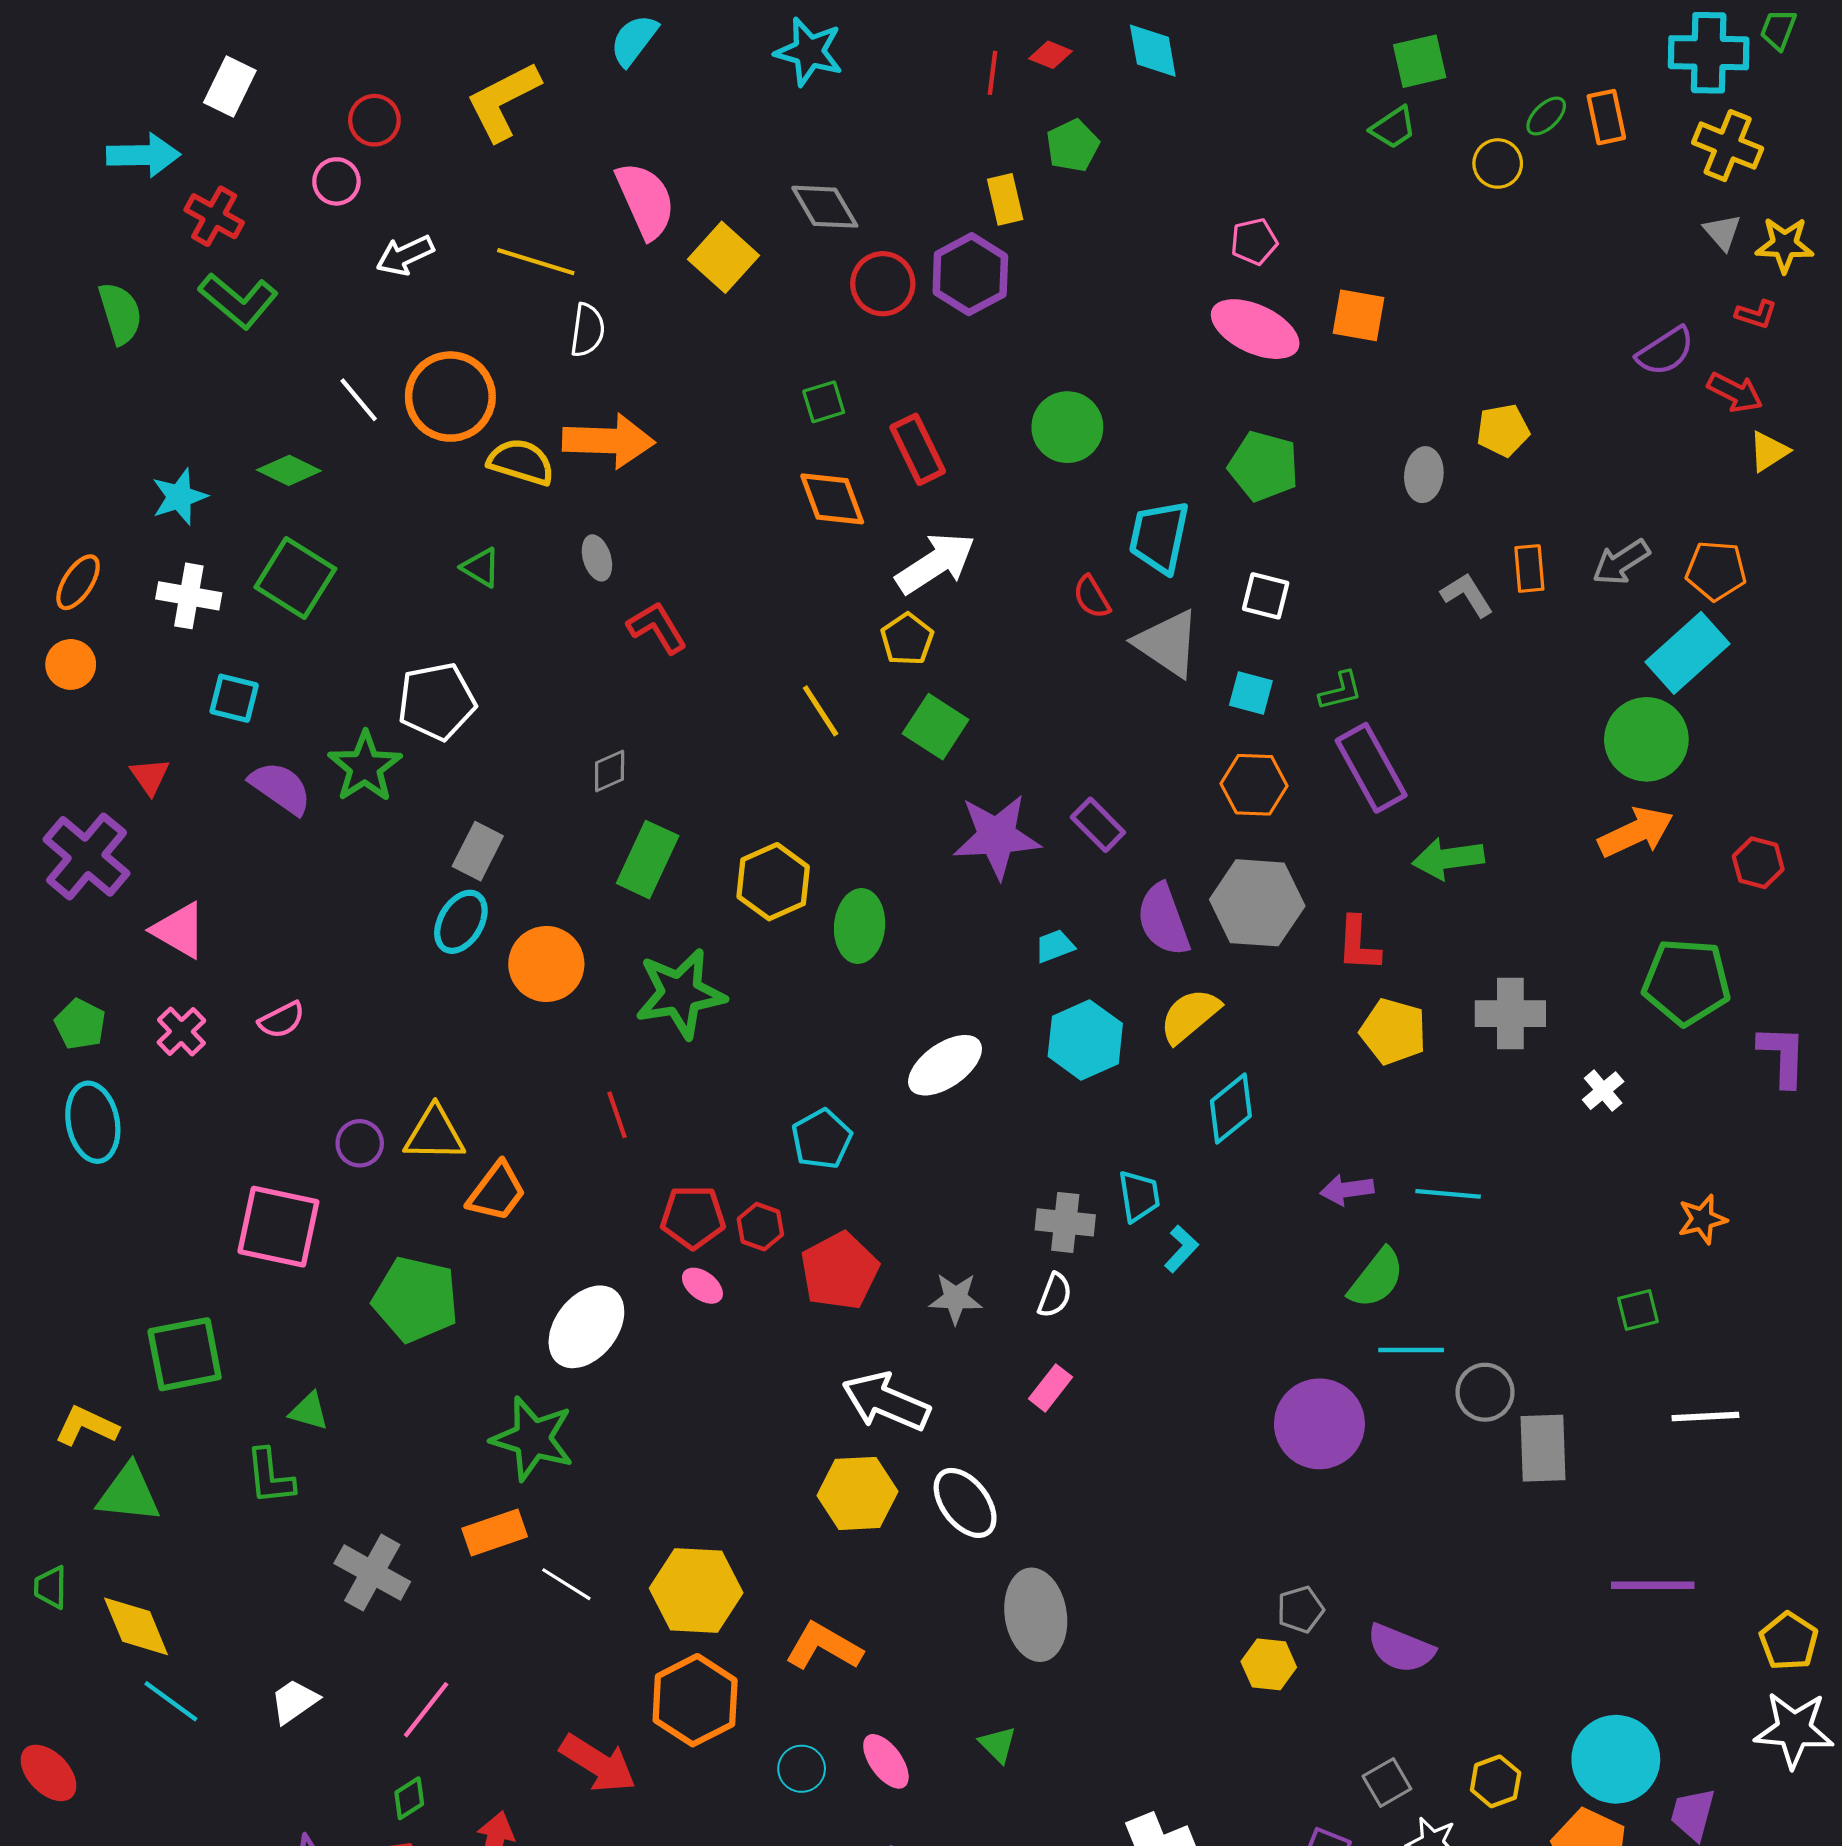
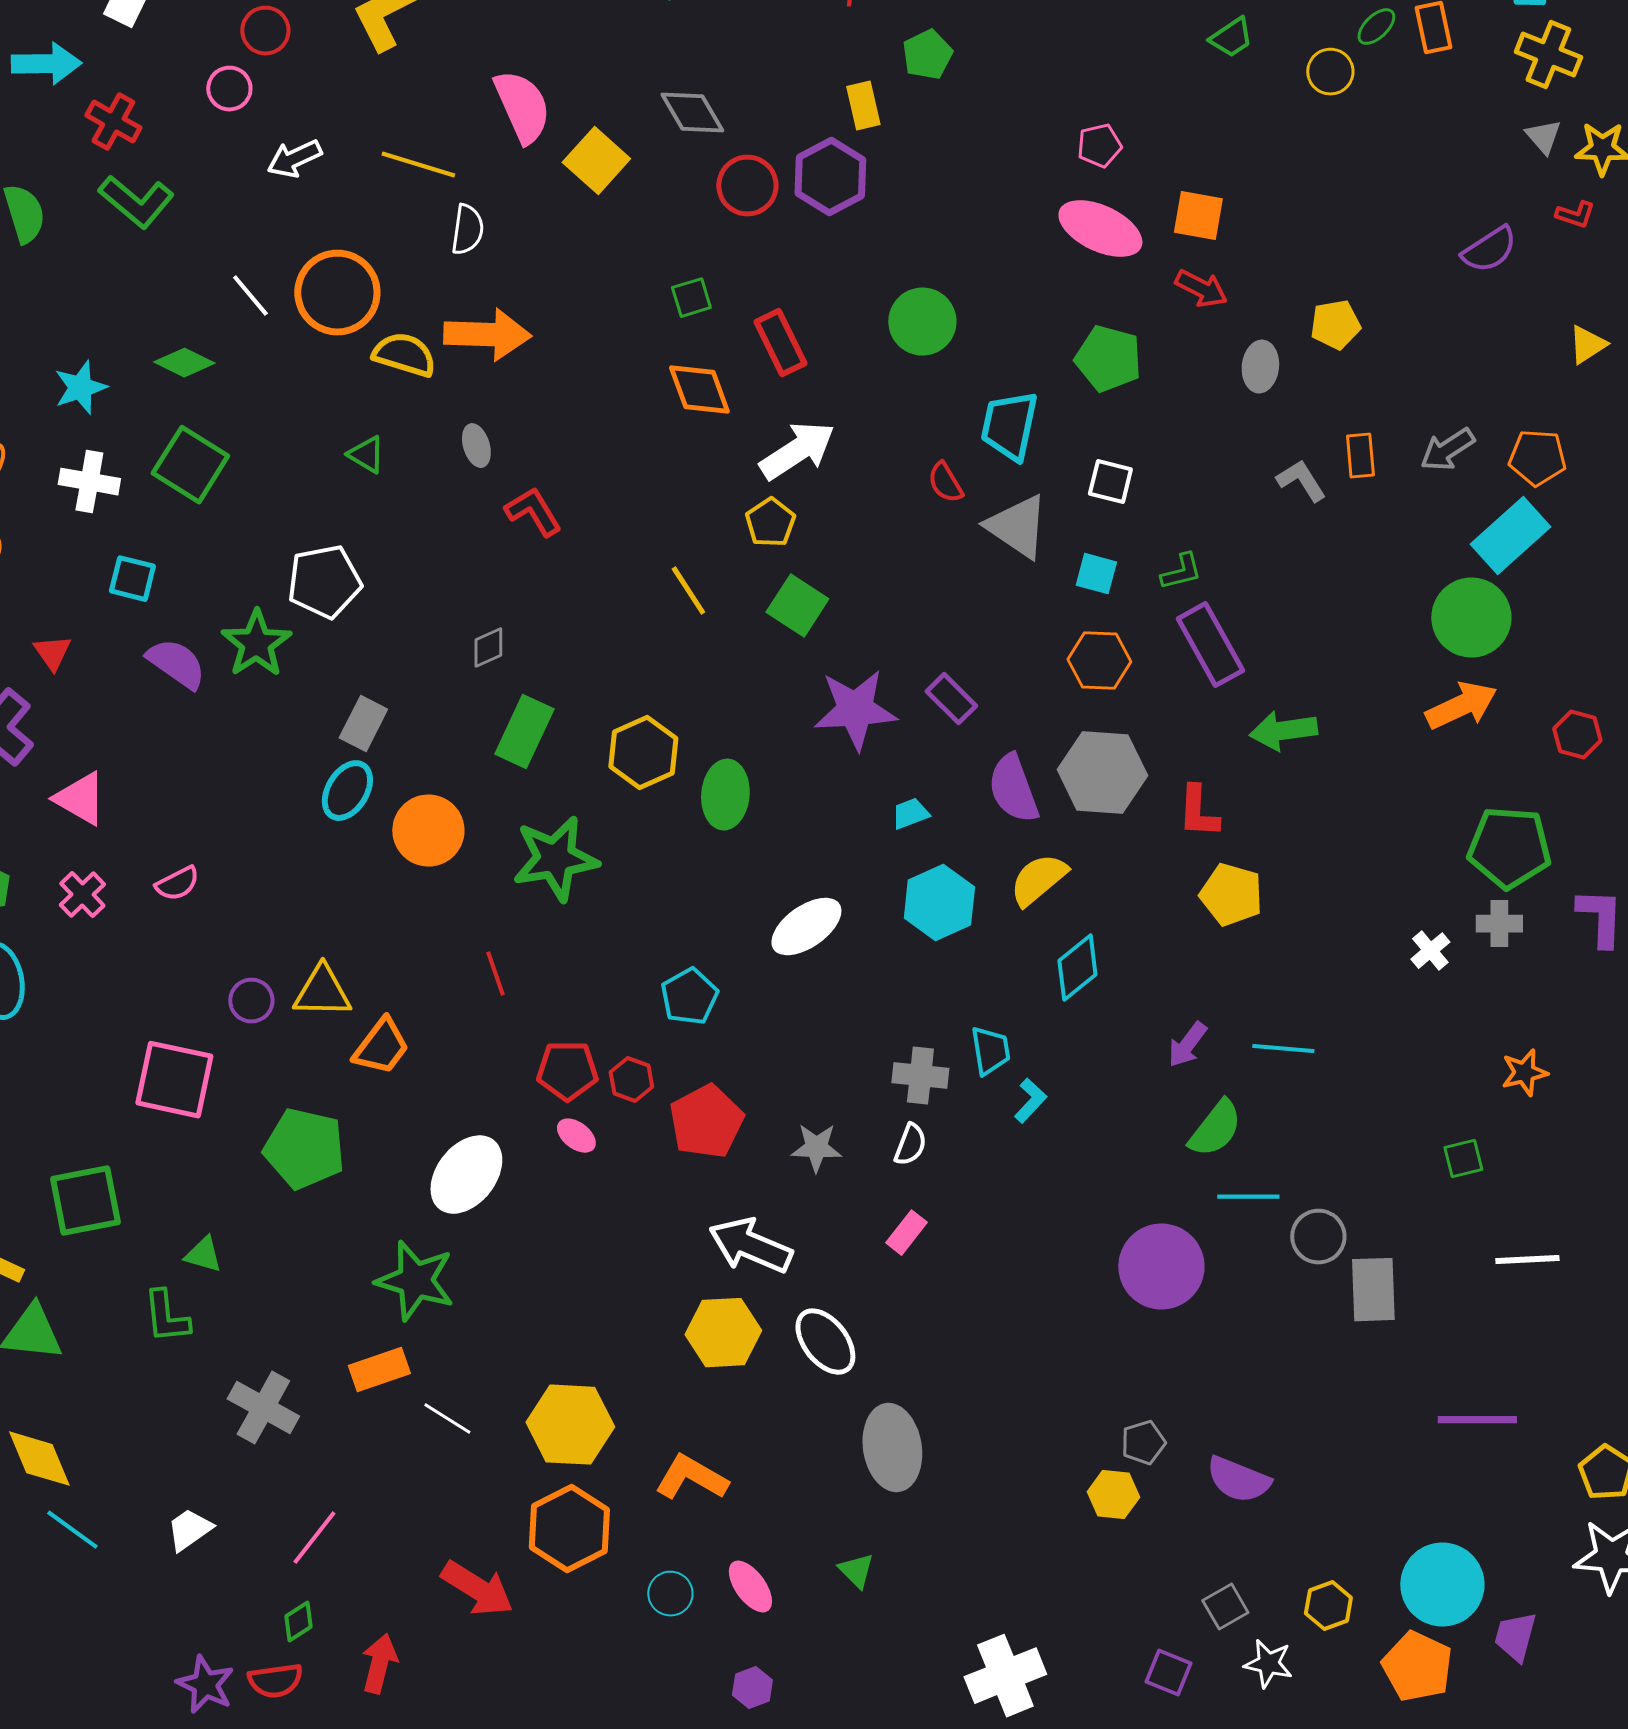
red arrow: (1735, 392) -> (1201, 289), moved
gray cross: (1510, 1014) -> (1499, 924), moved, size x0.7
purple arrow: (1347, 1190) -> (1187, 1045), turned -45

